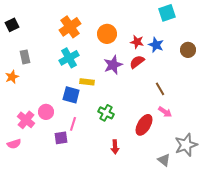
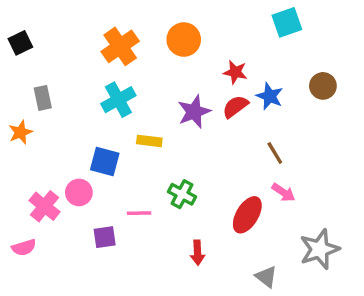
orange circle: (107, 34) -> (184, 40), moved
blue star: (156, 45) -> (270, 96), moved
blue square: (71, 95) -> (105, 162), moved
pink line: (73, 124) -> (139, 213), moved, turned 72
gray triangle: (164, 160) -> (266, 277), moved

